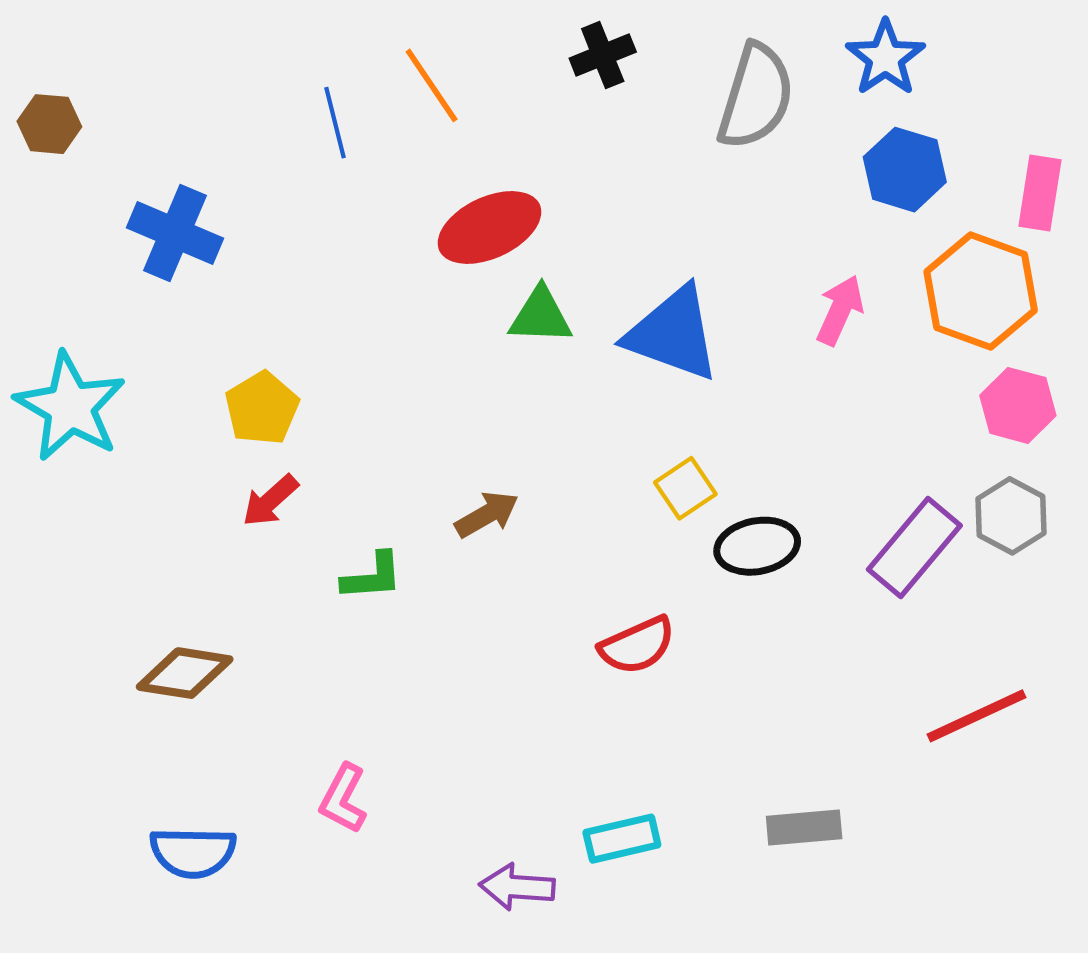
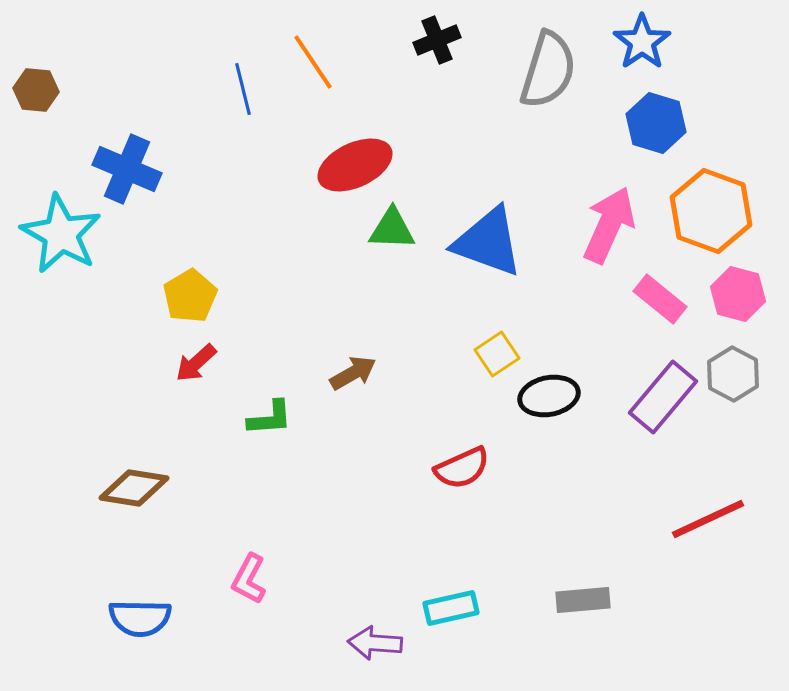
pink rectangle: (1040, 193) -> (660, 299), moved, turned -60
pink arrow: (840, 310) -> (609, 225), size x1.5
cyan star: (70, 407) -> (61, 234), moved

